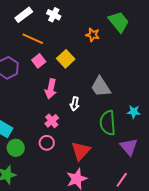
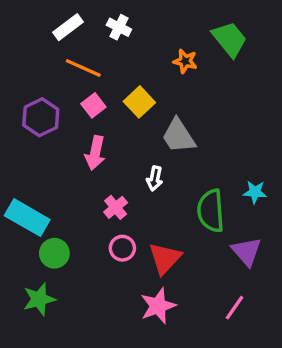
gray trapezoid: (101, 87) -> (178, 136), moved
pink arrow: (51, 89) -> (95, 153), moved
pink circle: (47, 143) -> (122, 248), moved

